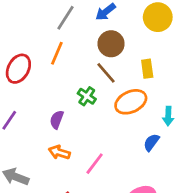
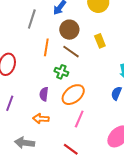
orange line: (57, 53) -> (46, 47), moved
orange ellipse: (131, 102) -> (73, 95), moved
orange arrow: (59, 152) -> (41, 119), moved

